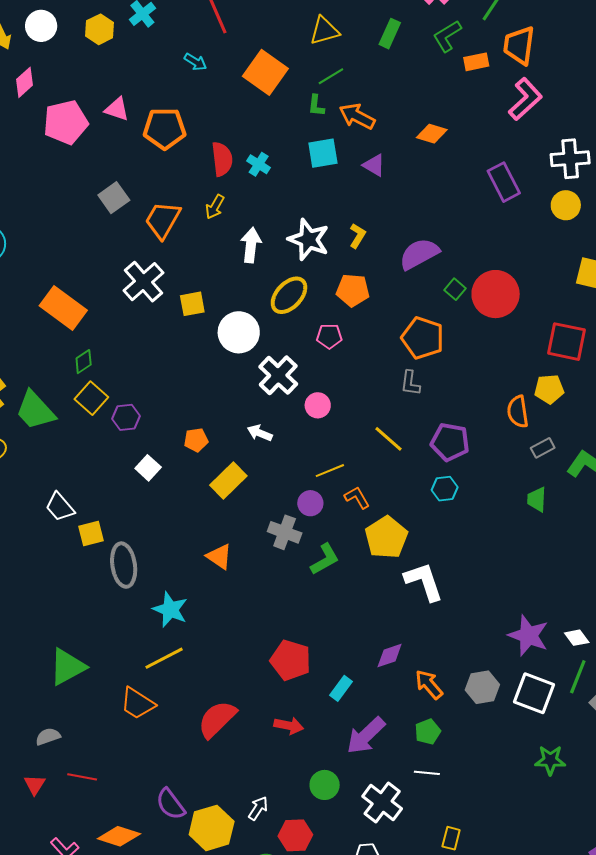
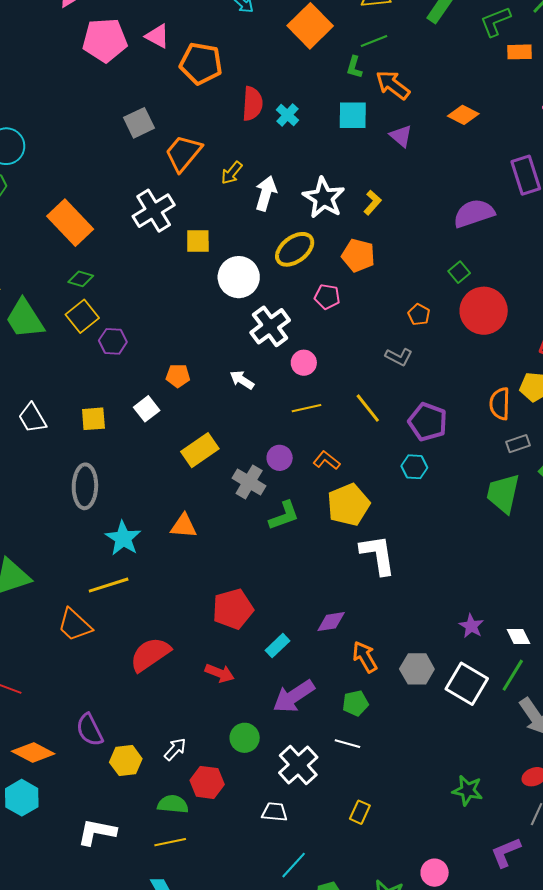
yellow arrow: (215, 207) -> (232, 173), moved
purple semicircle: (419, 254) -> (474, 213), moved
red circle: (496, 294) -> (484, 311), moved
orange pentagon: (423, 338) -> (419, 315), size x0.5
green diamond: (84, 362) -> (81, 279), turned 40
gray L-shape: (410, 383) -> (399, 357), turned -80
white square: (148, 468) -> (147, 409), moved
yellow line: (330, 471) -> (306, 408), moved
yellow rectangle: (228, 481) -> (200, 450), moved
orange L-shape: (357, 498) -> (327, 460), turned -32
green trapezoid: (537, 499) -> (503, 493), size x1.6
yellow square: (91, 534) -> (93, 419), moved
orange triangle: (219, 557) -> (184, 526), moved, turned -40
purple star: (528, 636) -> (471, 626), size x0.6
red pentagon: (291, 660) -> (233, 609), turned 30
green star: (550, 760) -> (468, 790), moved
yellow hexagon: (212, 828) -> (126, 760), size x0.7

